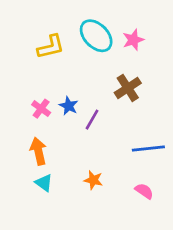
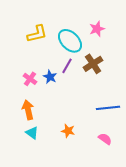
cyan ellipse: (96, 36) -> (70, 41), moved
purple line: (92, 120) -> (67, 66), moved

